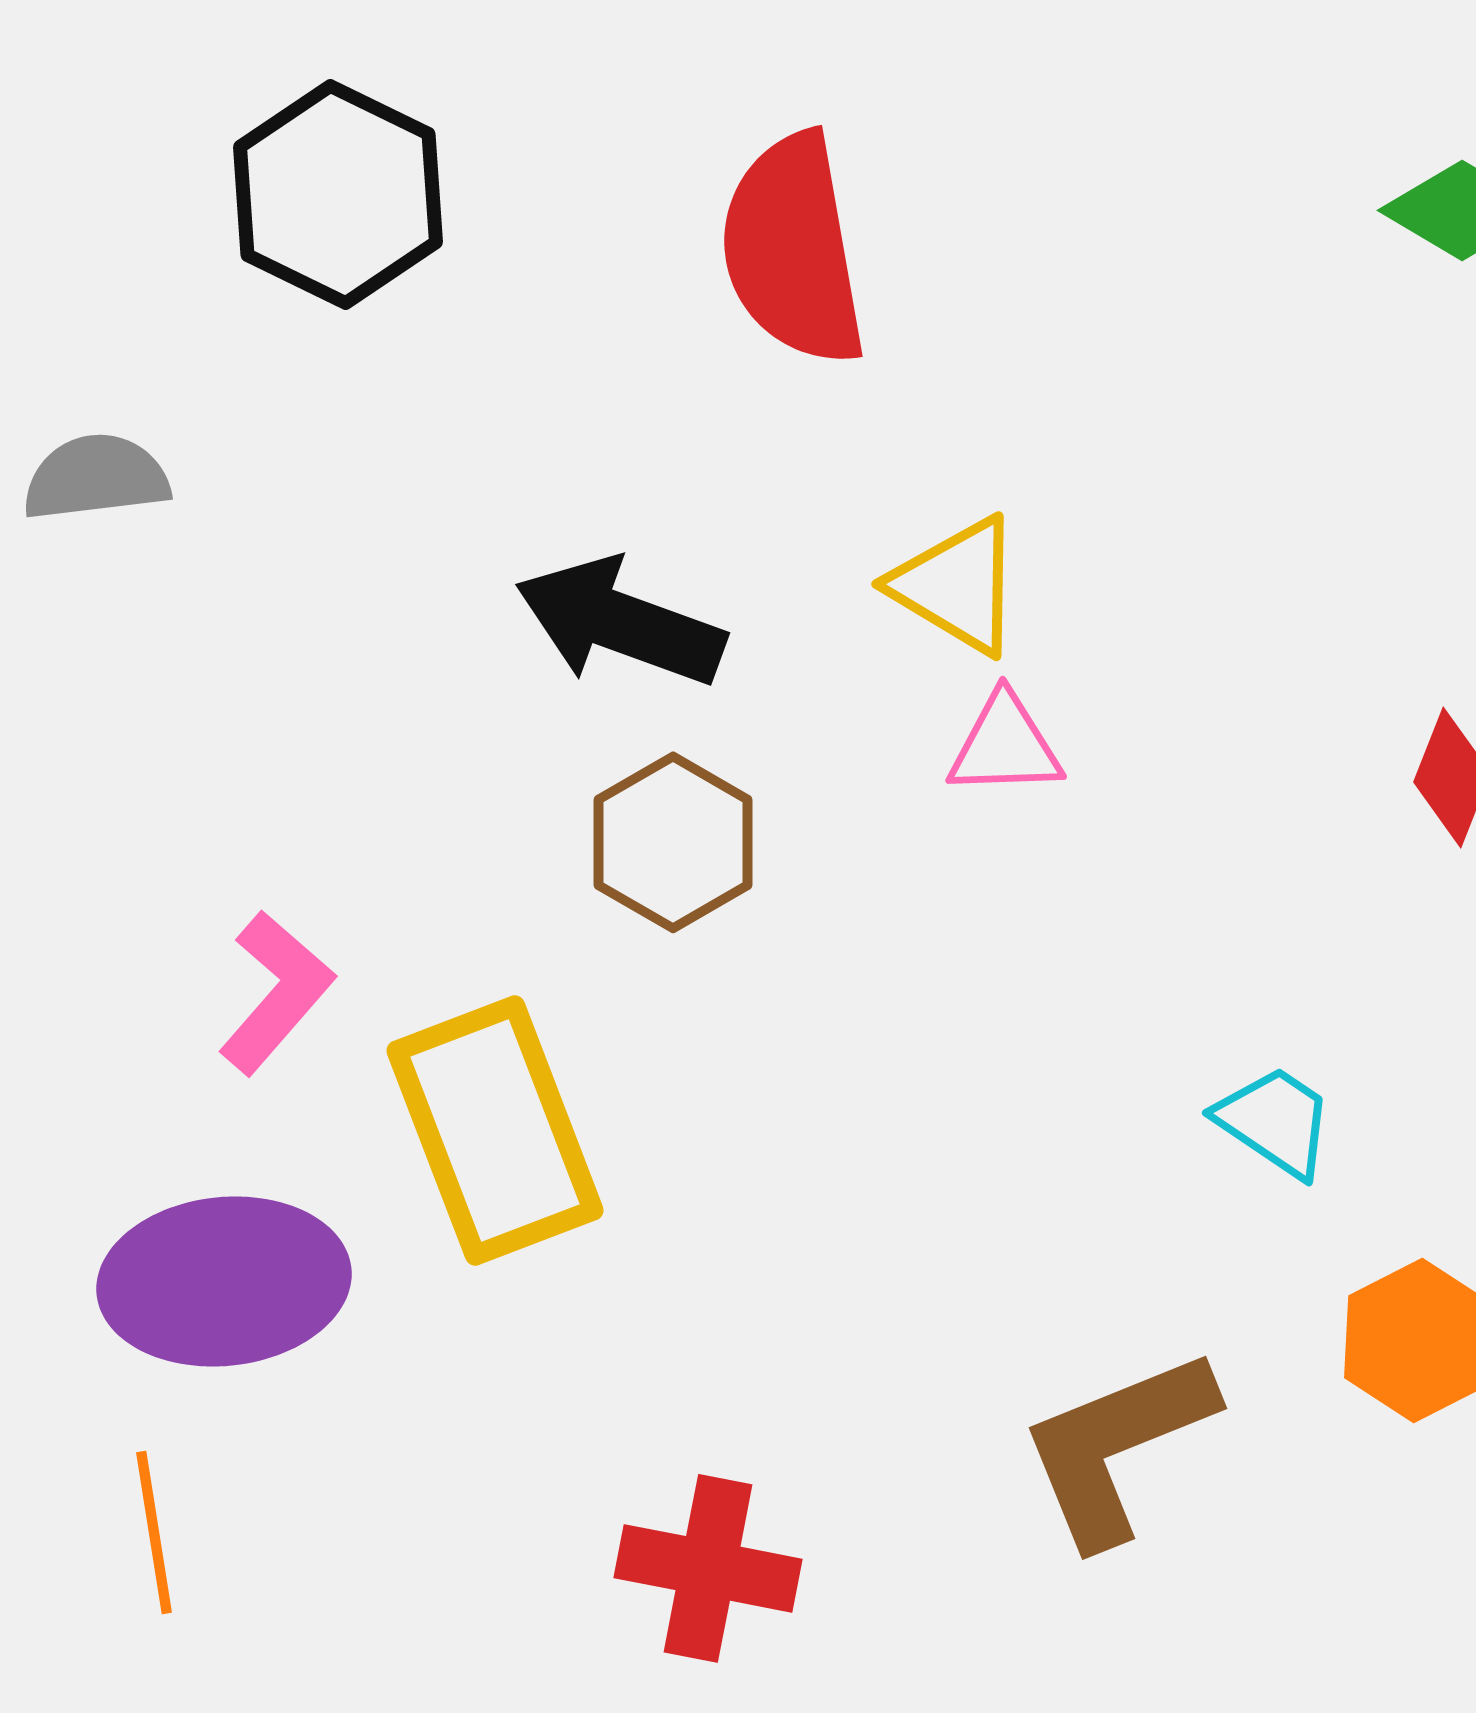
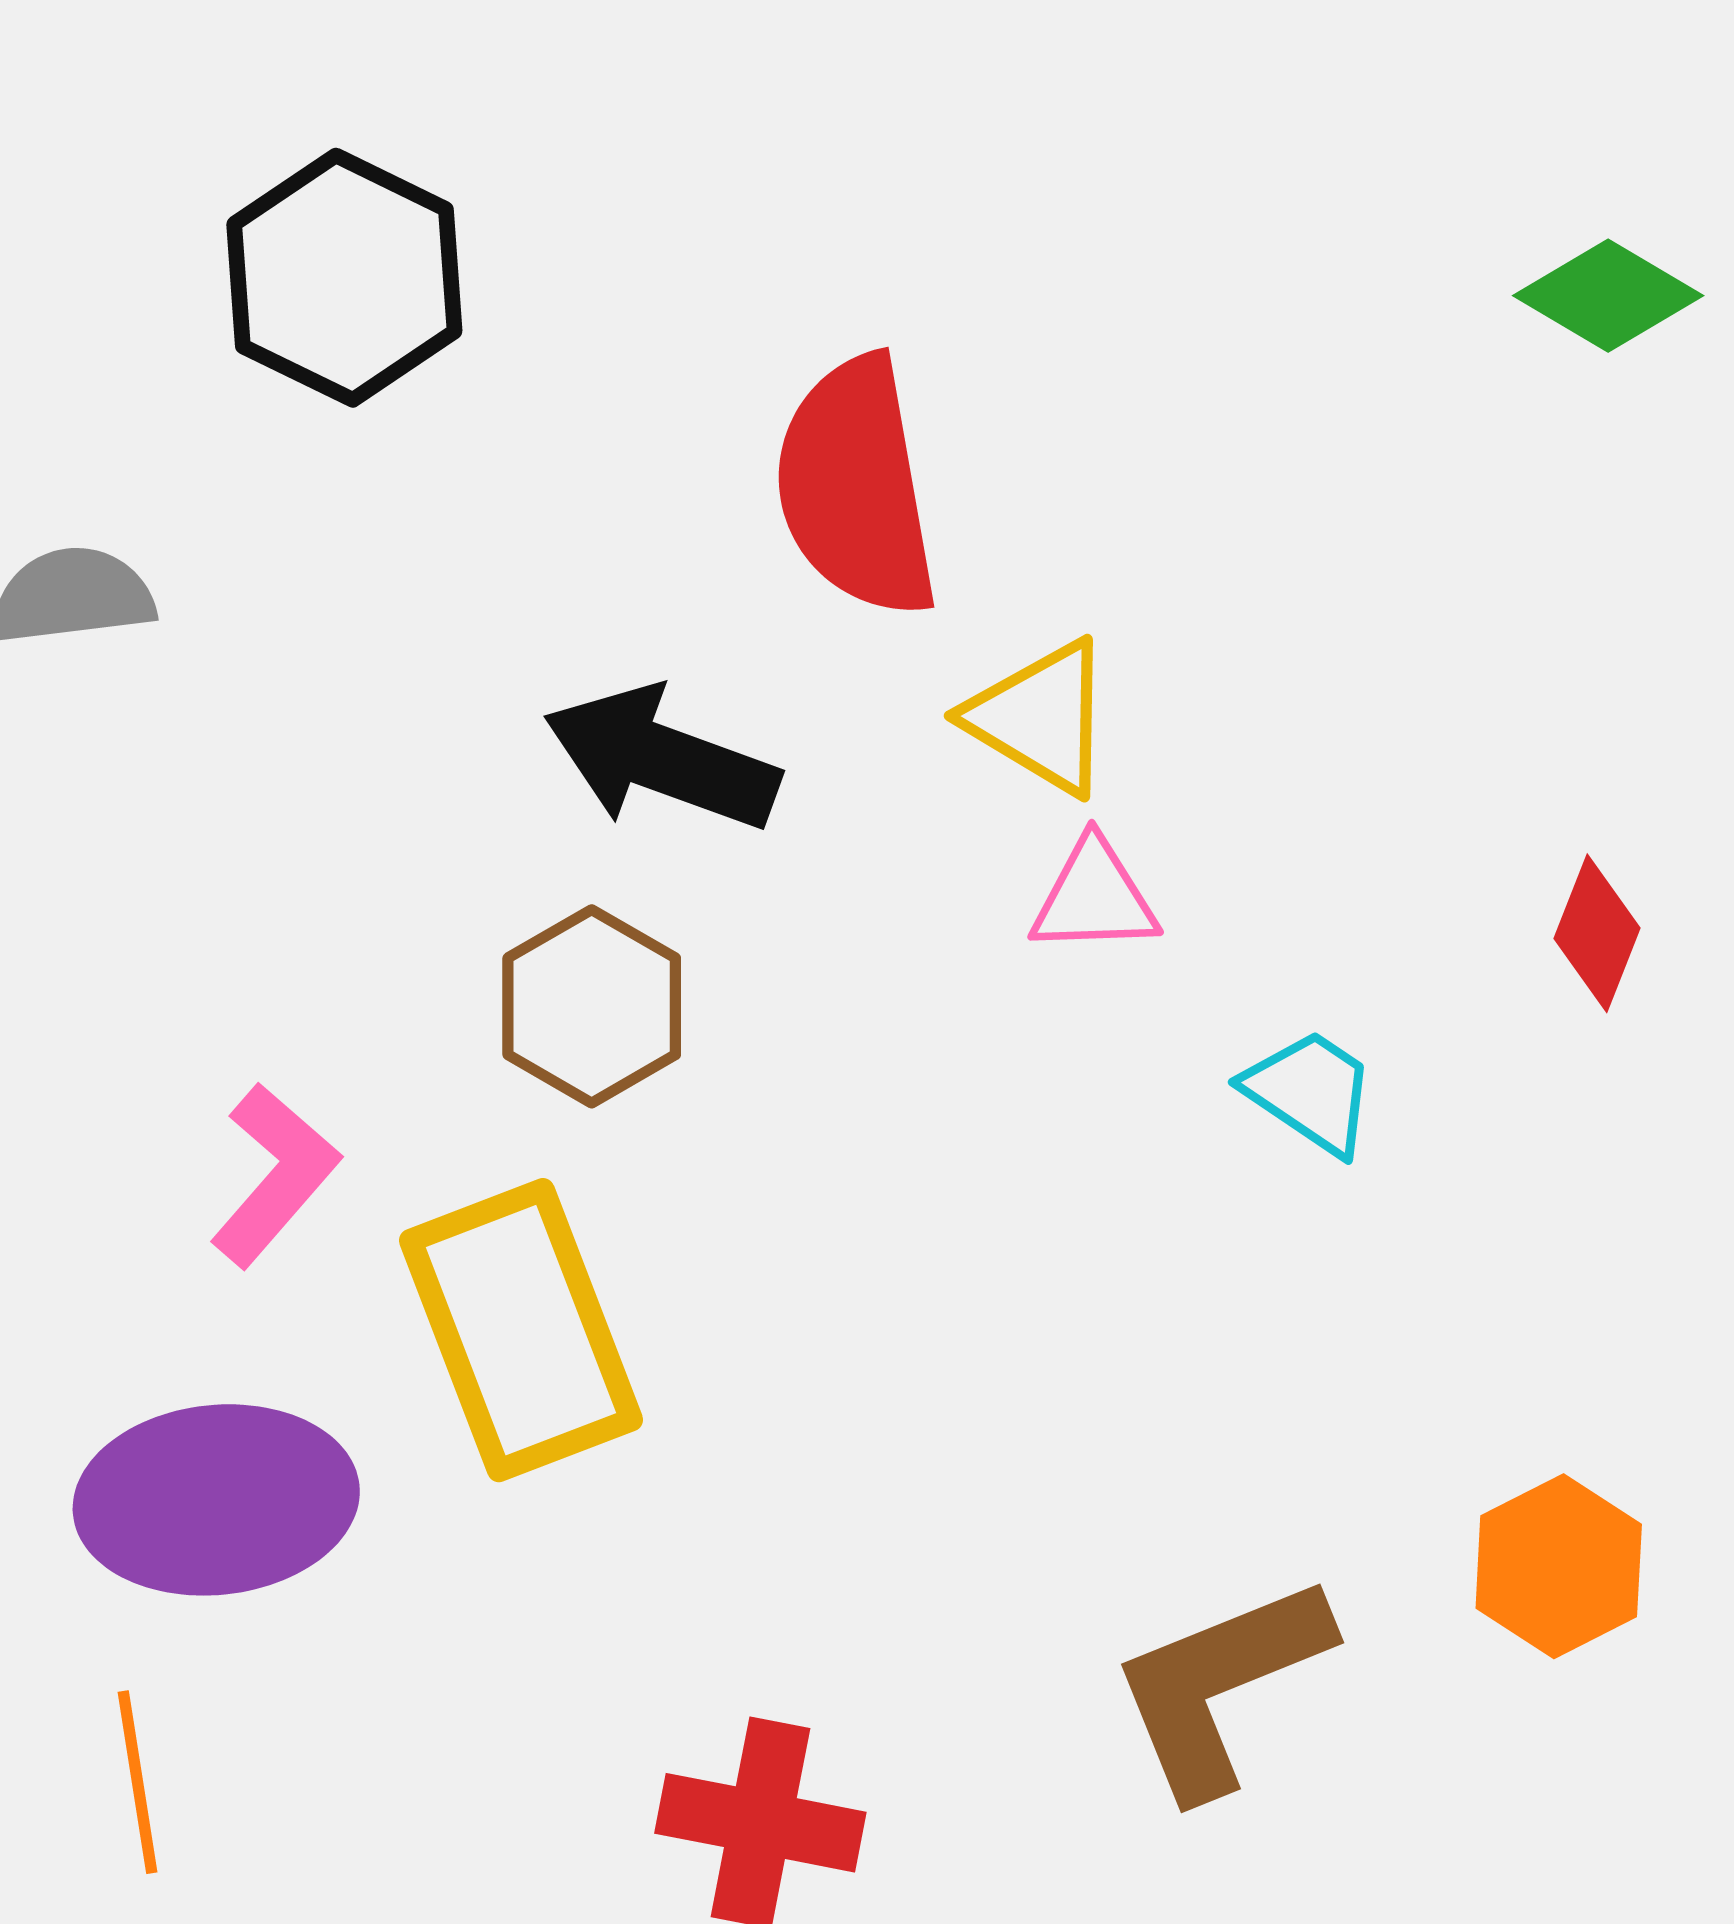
red semicircle: (793, 249) -> (856, 487), moved
brown hexagon: (673, 842) -> (592, 1006), moved
cyan trapezoid: (1275, 1121) -> (1310, 1092), moved

